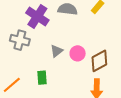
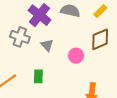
gray triangle: (57, 51) -> (47, 45), moved, turned -40
brown diamond: (99, 61) -> (100, 39), moved

